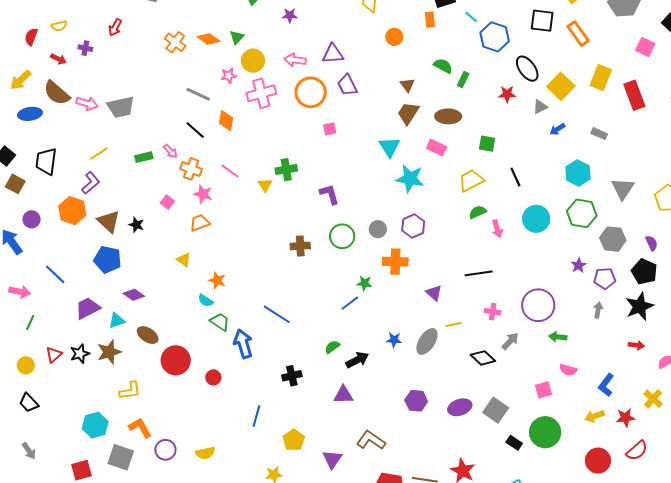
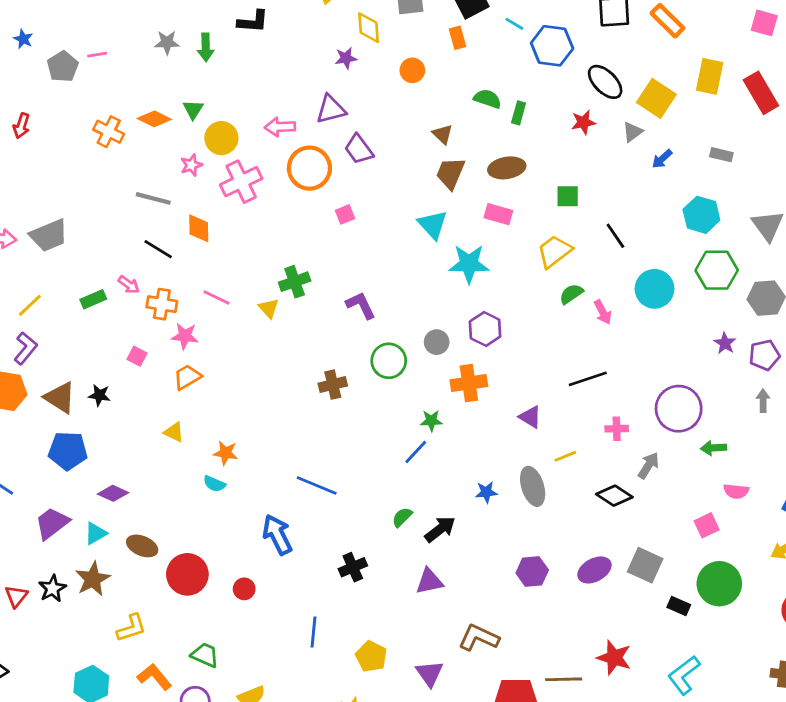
purple star: (290, 15) -> (346, 58), moved
green trapezoid: (220, 322) -> (205, 655), moved
gray ellipse: (427, 341) -> (533, 486), turned -40

